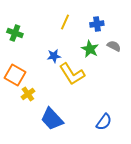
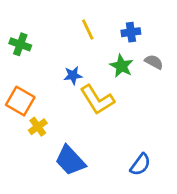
yellow line: (65, 22) -> (88, 30), turned -49

